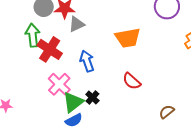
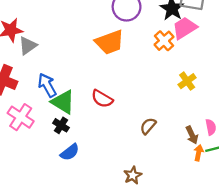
orange trapezoid: (128, 38) -> (110, 42), moved
green triangle: (73, 102) -> (63, 102), moved, turned -40
blue semicircle: (74, 120) -> (70, 152), moved

